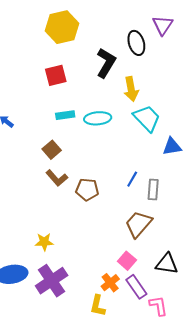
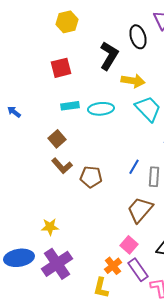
yellow hexagon: (62, 27) -> (67, 22), size x0.7
yellow arrow: (131, 89) -> (133, 81), turned -70

